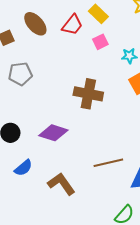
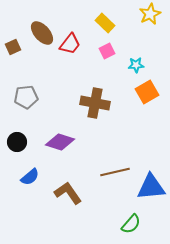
red trapezoid: (72, 25) -> (70, 44), moved
gray pentagon: (20, 74) -> (26, 97), moved

